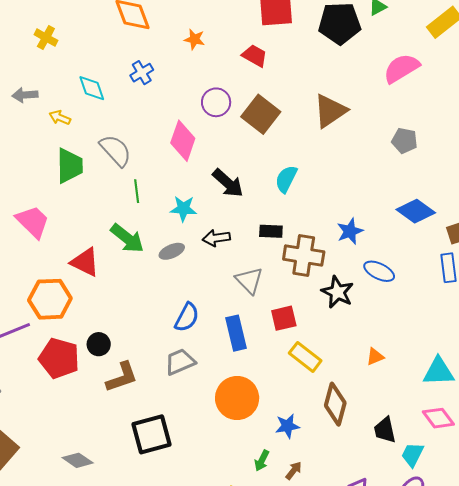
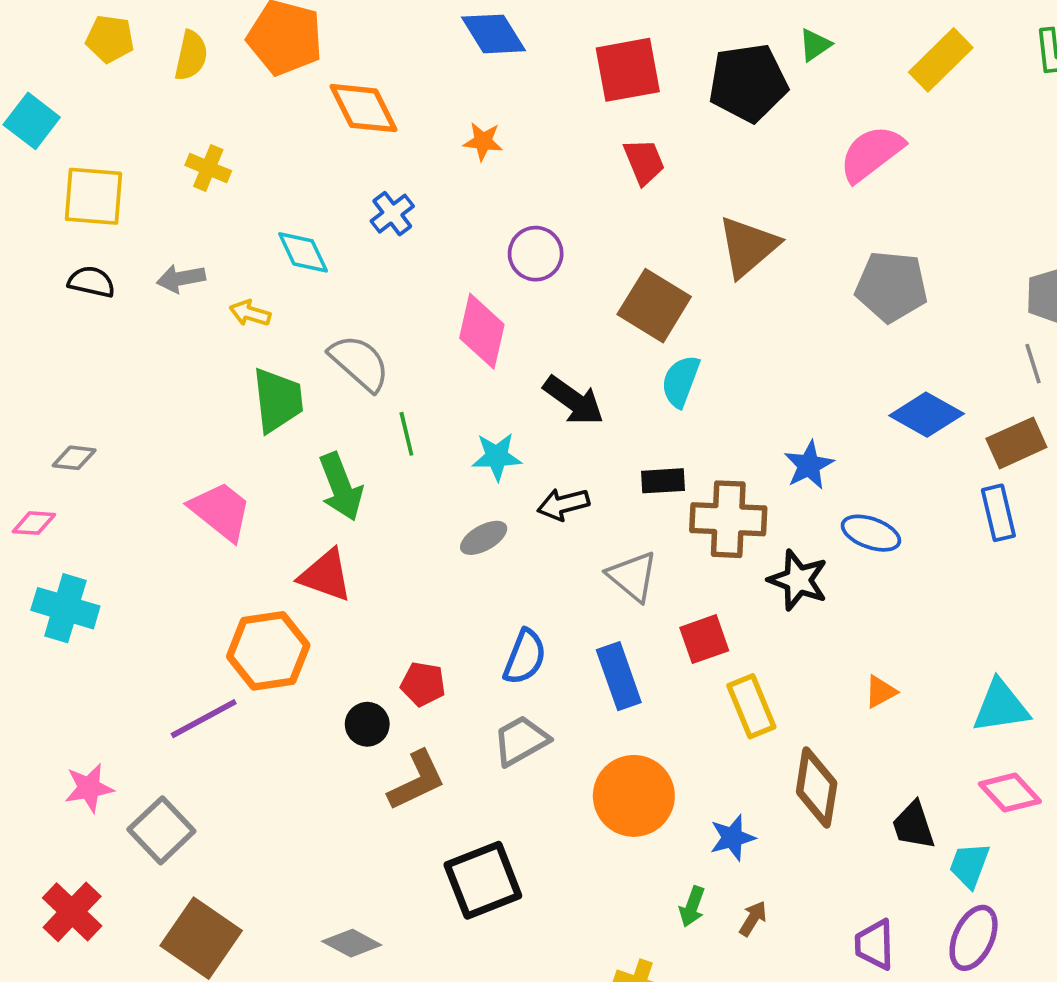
red trapezoid: (255, 56) -> (644, 162), moved, turned 44
brown square: (261, 114) -> (654, 306), moved
gray pentagon: (404, 141) -> (891, 287), size x1.5
green arrow: (127, 238) -> (341, 487), moved, turned 36
yellow rectangle: (305, 357) -> (751, 706), turned 36
red pentagon: (59, 358) -> (423, 684), moved, size x0.6

